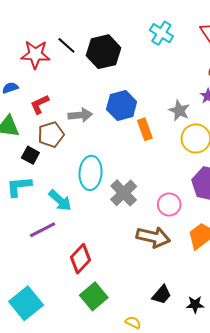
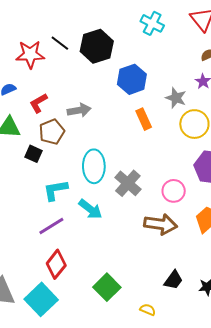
blue hexagon: (122, 105) -> (132, 79), moved
cyan L-shape: (19, 186) -> (55, 190), moved
cyan arrow: (60, 200) -> (90, 209), moved
red diamond: (81, 259) -> (56, 264), moved

